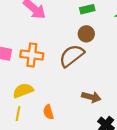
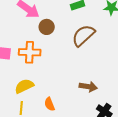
brown circle: (86, 34) -> (47, 27), moved
brown semicircle: (72, 56) -> (83, 35), moved

